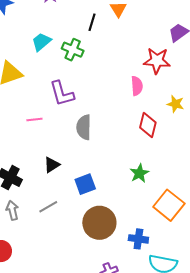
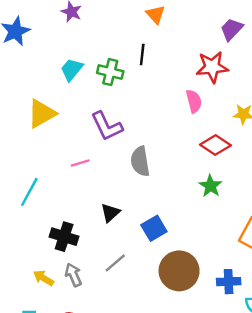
black line: (92, 22) -> (142, 54), moved
red diamond: (148, 125) -> (215, 145), turned -60
green star: (139, 173) -> (210, 186), moved

